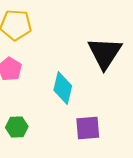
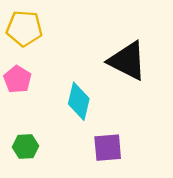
black triangle: (105, 53) -> (127, 61), turned -36

